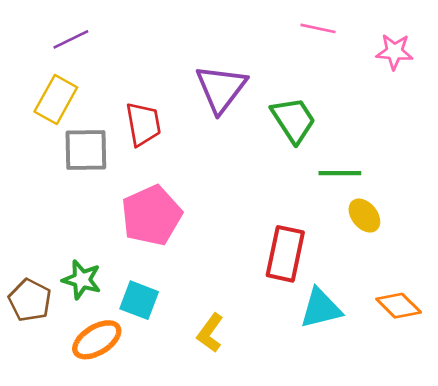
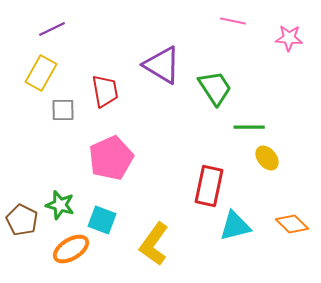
purple triangle: (221, 89) -> (162, 65), turned -36
gray square: (86, 150) -> (63, 110), size x0.7
yellow L-shape: (210, 333) -> (154, 244), size x1.5

